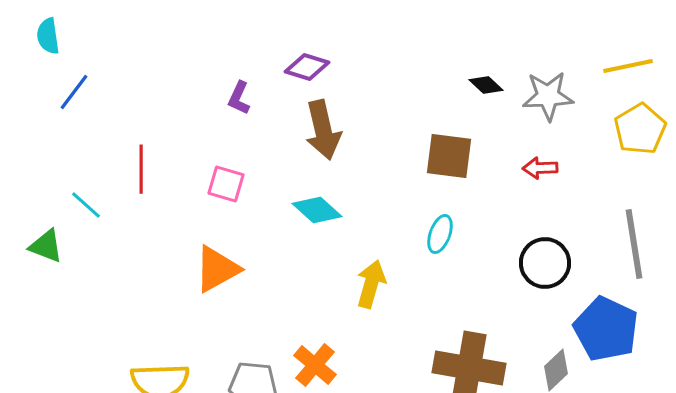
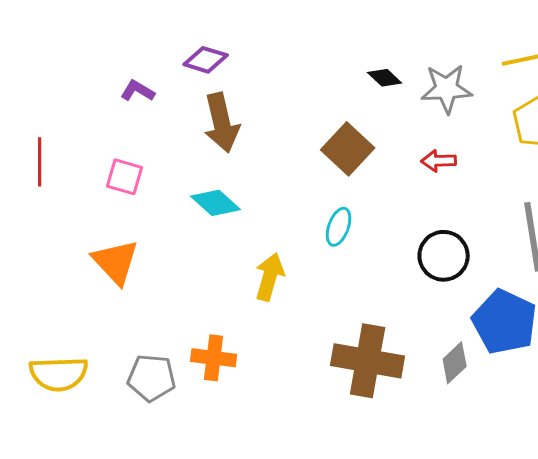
purple L-shape: (239, 98) -> (138, 91), turned 96
brown square: (449, 156) -> (348, 149), turned 36
orange triangle: (217, 269) -> (116, 262), turned -44
orange cross: (315, 365) -> (214, 358), turned -33

